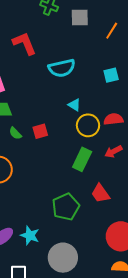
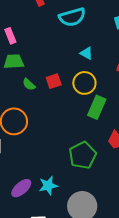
yellow circle: (88, 125) -> (84, 83), moved
cyan star: (30, 235) -> (48, 186), turned -30

